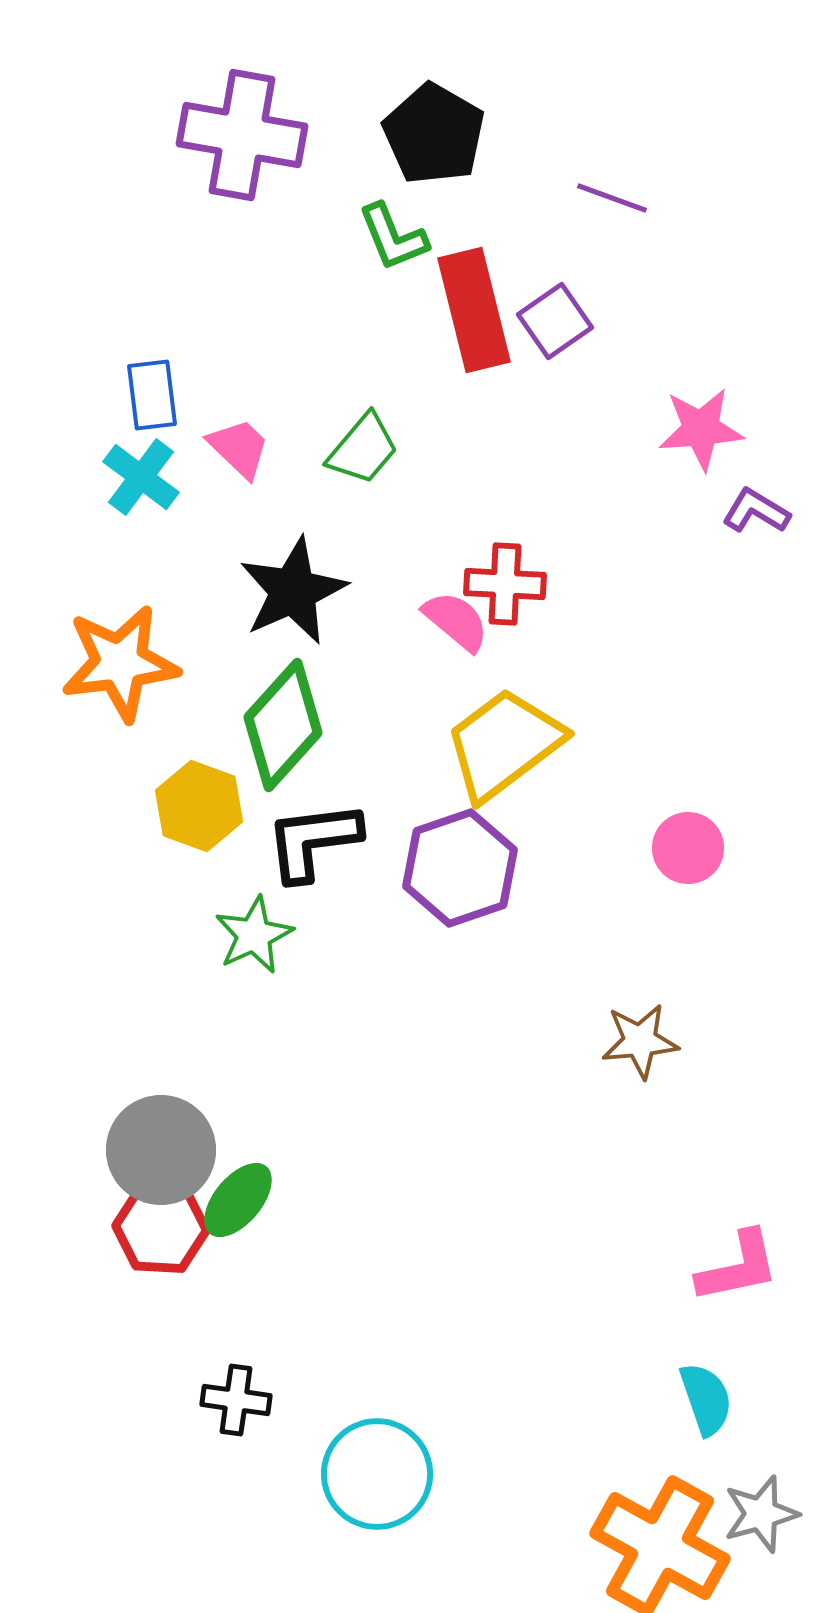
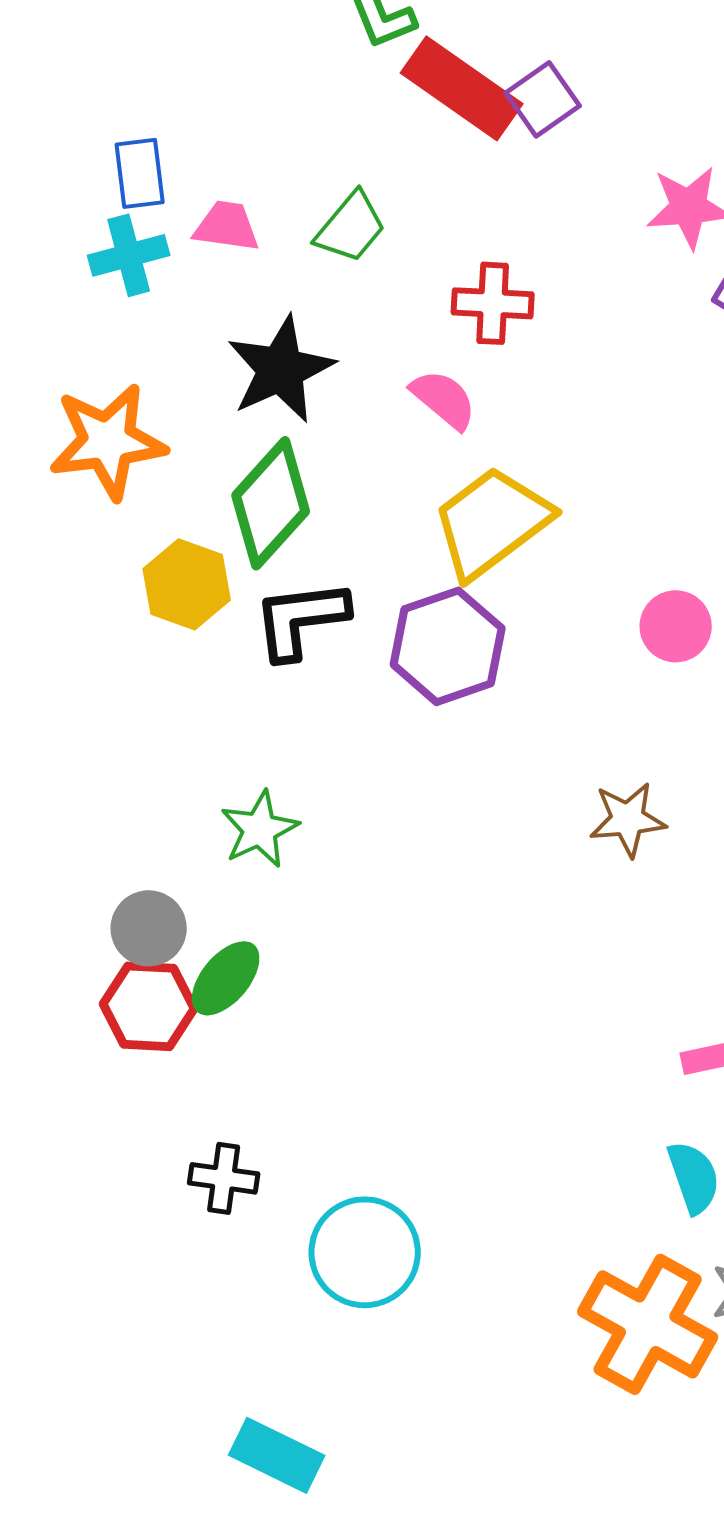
red rectangle: (474, 310) -> (462, 88), turned -41
pink trapezoid: (239, 448) -> (227, 226), turned -36
cyan cross: (141, 477) -> (129, 255), turned 38
red cross: (505, 584) -> (493, 303), moved
green star: (254, 935) -> (260, 829), moved
gray circle: (161, 1150) -> (149, 928), size x0.7

